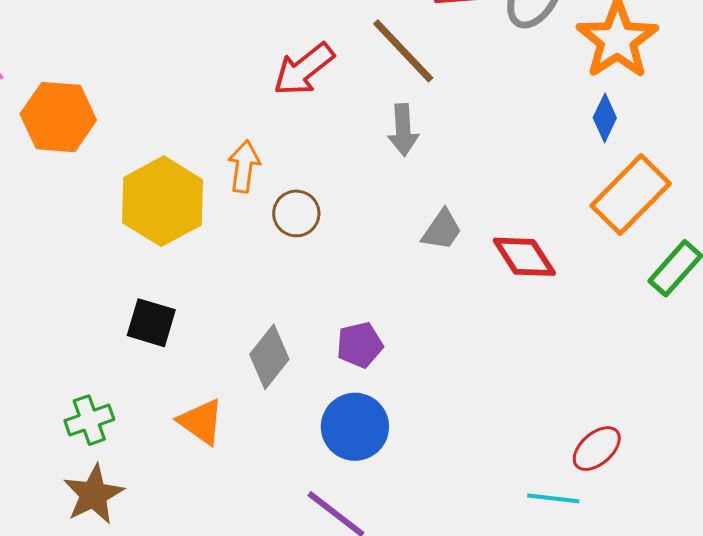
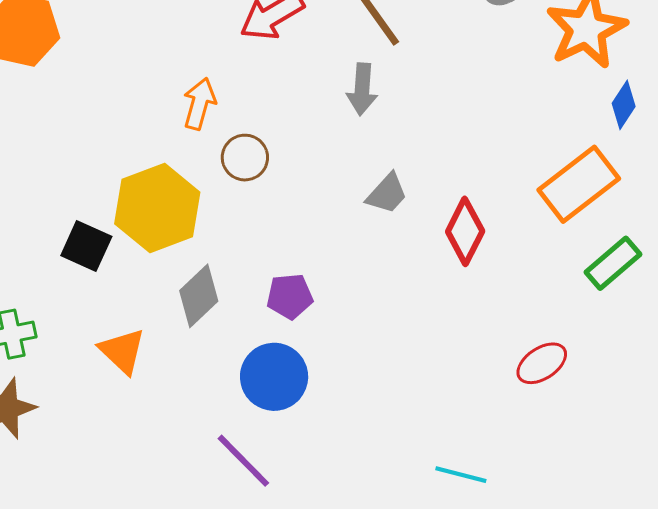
blue diamond: (605, 118) -> (624, 105), moved
yellow hexagon: (162, 201) -> (157, 208), moved
red diamond: (524, 257) -> (465, 231), turned 52
red ellipse: (597, 449) -> (542, 363), moved

